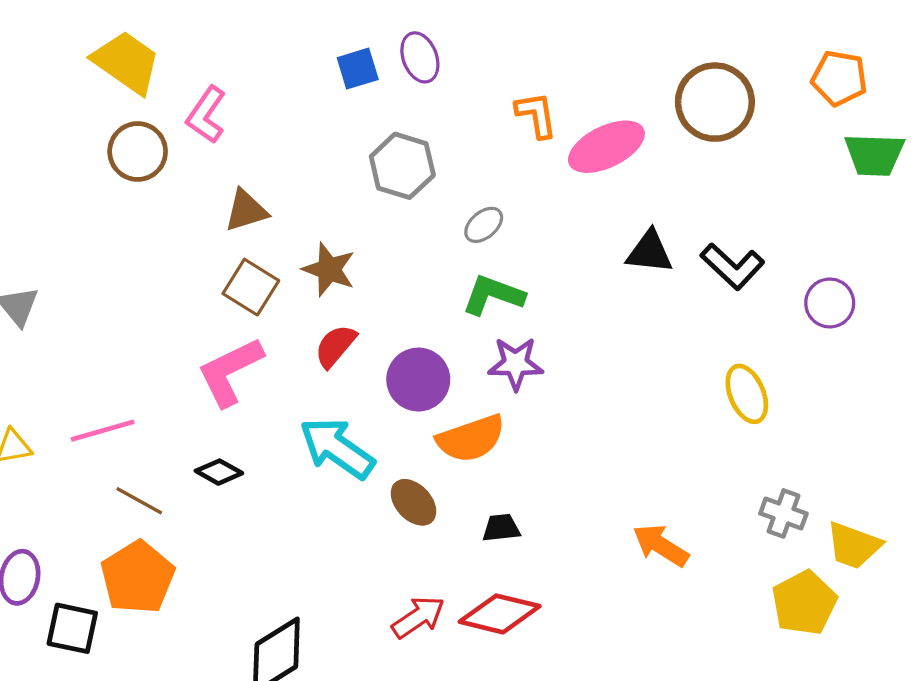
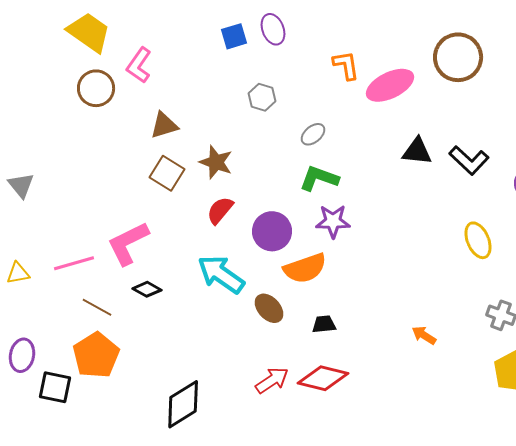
gray hexagon: (402, 166) -> (262, 97), size x0.7
pink L-shape: (230, 372) -> (128, 243), moved
orange arrow: (661, 545) -> (424, 335), size x0.7

